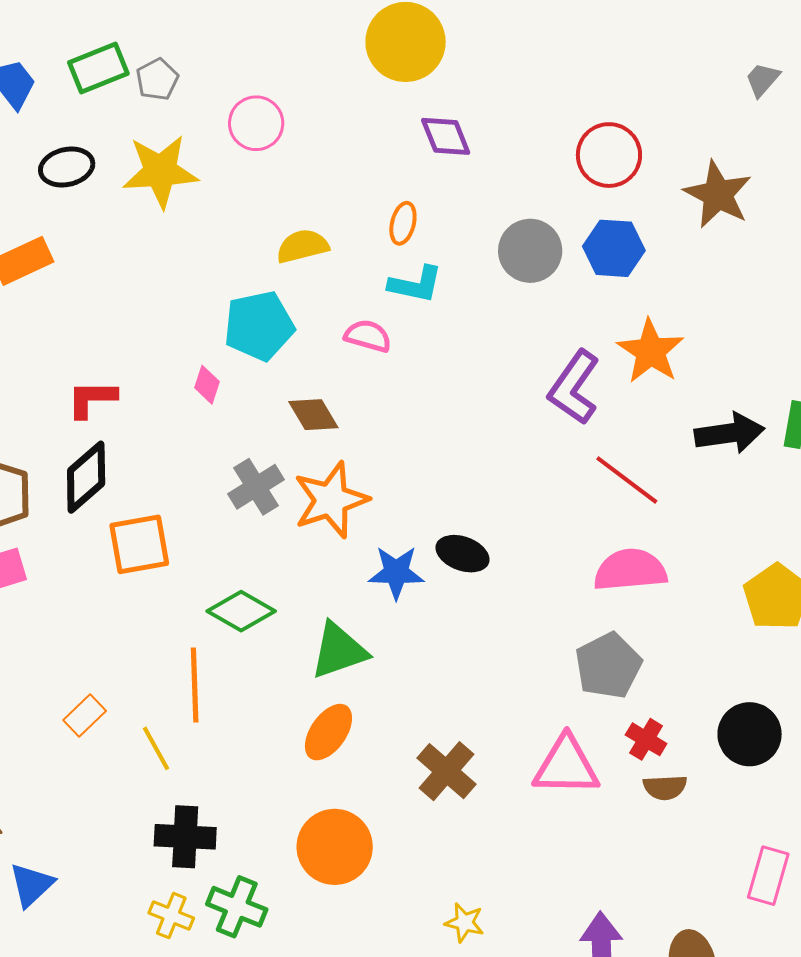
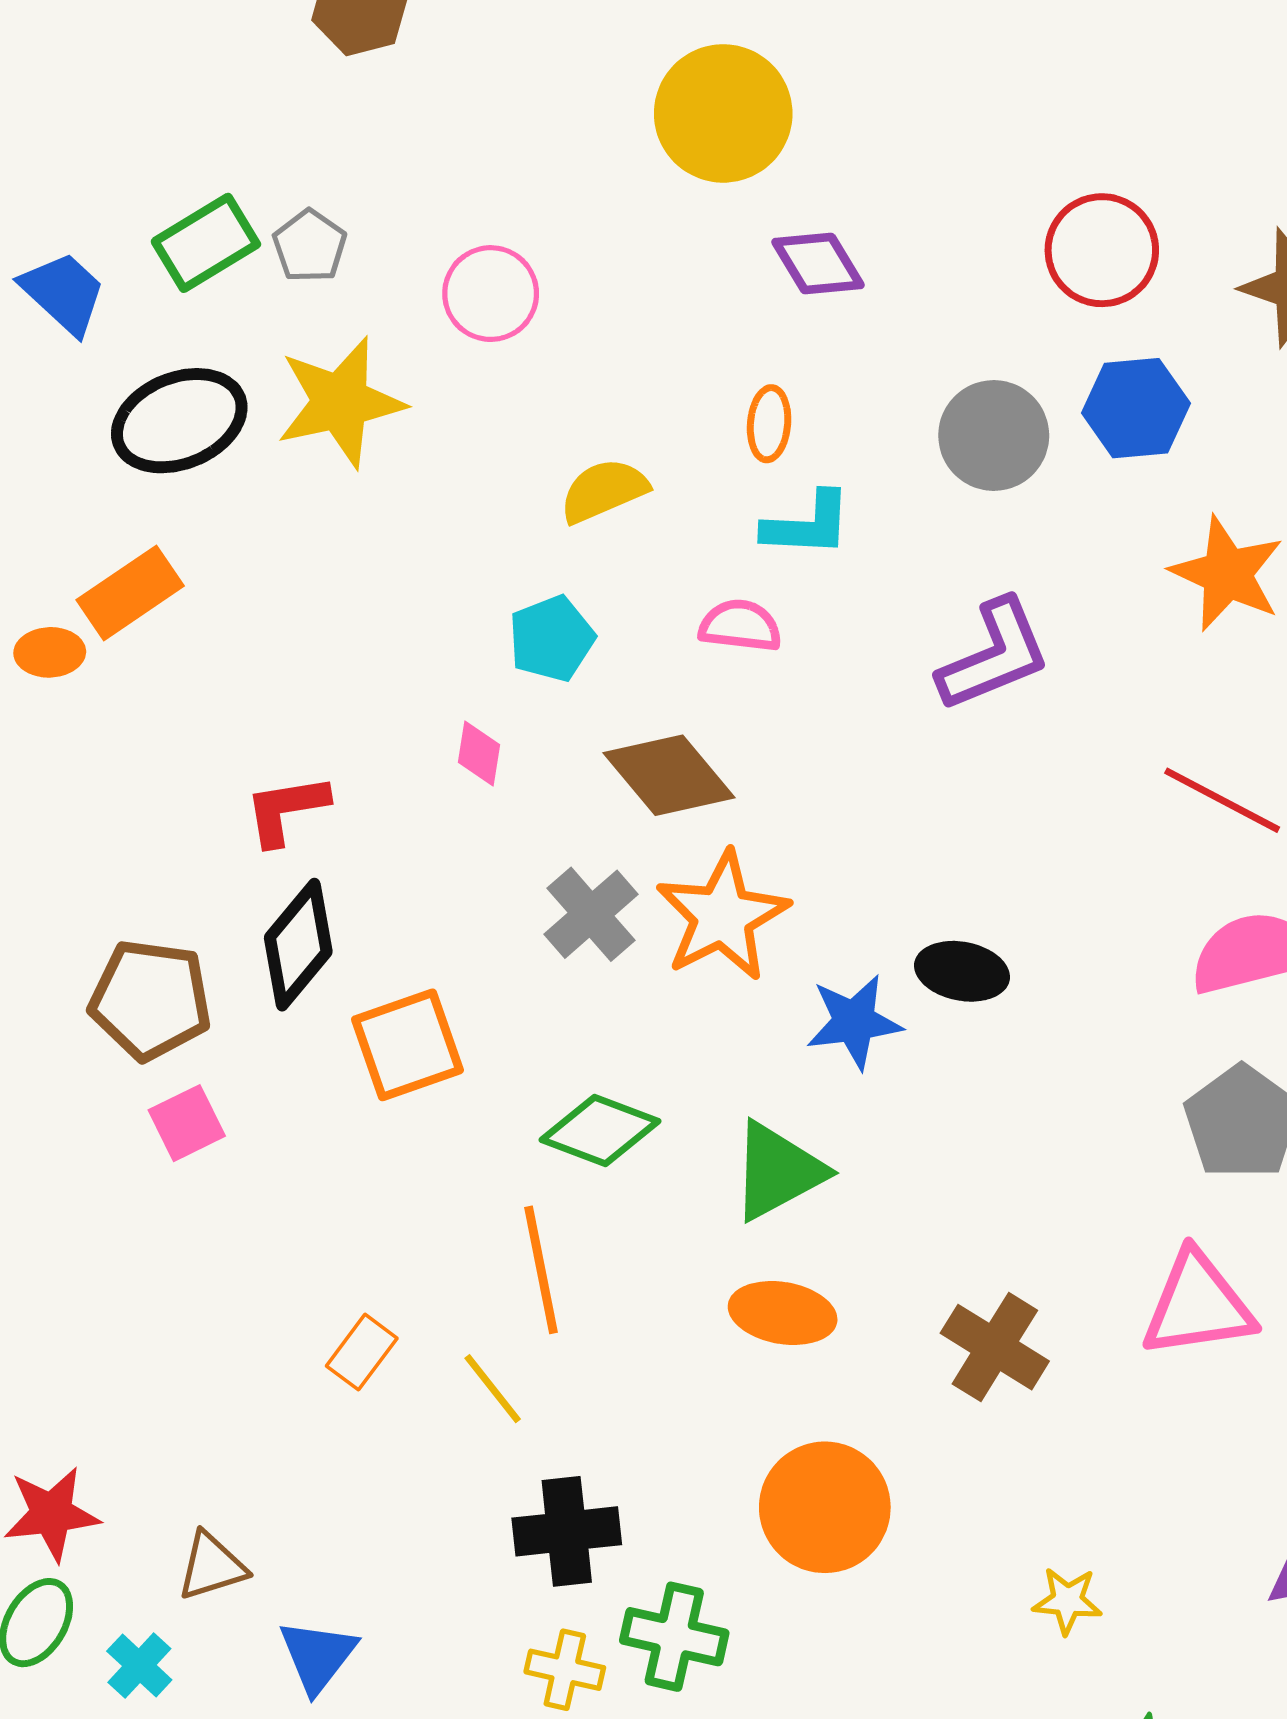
black ellipse: (67, 167) -> (179, 421), size x1.4
cyan pentagon: (259, 326) -> (552, 639), size x0.7
purple L-shape: (574, 387) -> (994, 655), moved, turned -138
brown diamond: (313, 415) -> (669, 775), size x1.4
orange ellipse: (328, 732) -> (783, 1313), turned 74

